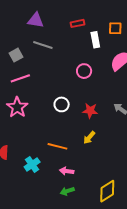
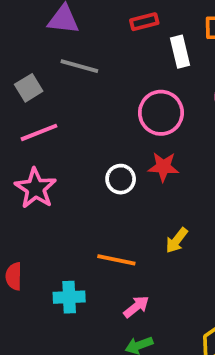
pink circle: (84, 71) -> (161, 113), size x1.5
red star: (90, 111) -> (163, 167), moved
cyan cross: (32, 164) -> (69, 297), turned 35
pink arrow: (67, 171) -> (136, 307), turned 136

